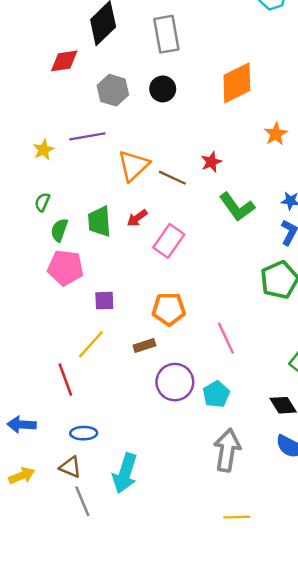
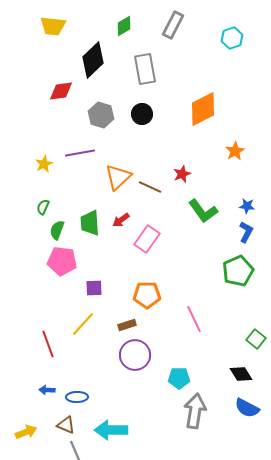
red line: (65, 380) -> (48, 344), moved
purple circle: (175, 382) -> (135, 355), moved
cyan pentagon: (216, 394) -> (179, 378), moved, turned 30
blue arrow: (22, 425) -> (47, 390), moved, size x0.7
cyan arrow: (125, 473) -> (111, 430), turned 72

